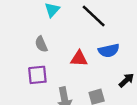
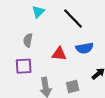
gray semicircle: (41, 44) -> (28, 40), turned 32

